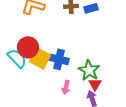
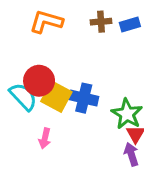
pink arrow: (66, 87) -> (45, 138), moved

